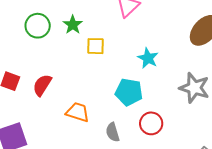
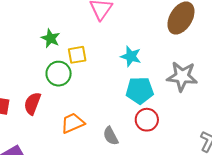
green circle: (38, 26) -> (59, 74), moved
cyan pentagon: (129, 92) -> (140, 90), moved
orange trapezoid: (78, 112) -> (73, 123), turned -30

